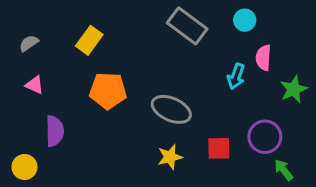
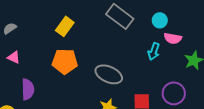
cyan circle: (245, 20) -> (160, 20), moved
yellow rectangle: (89, 40) -> (65, 26), moved
pink semicircle: (263, 58) -> (173, 38), turned -84

